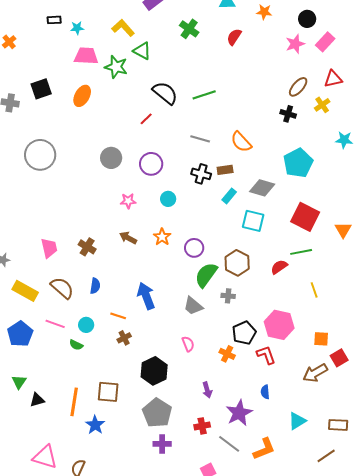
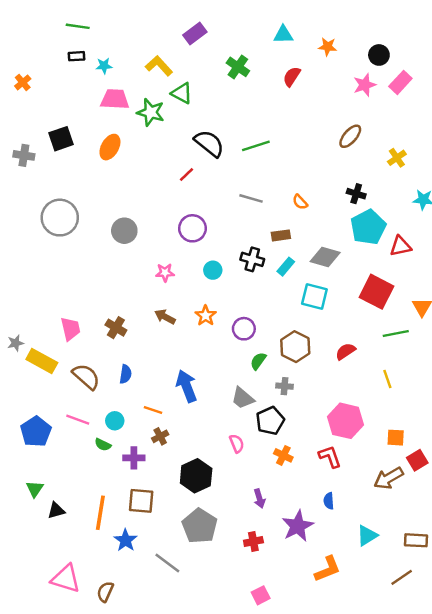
red triangle: (333, 79) -> (400, 246), moved
brown ellipse: (298, 87) -> (350, 136), moved
black cross: (288, 114) -> (356, 194), moved
orange semicircle: (241, 142) -> (300, 202), size x0.6
gray circle: (111, 158) -> (124, 231), moved
black cross: (201, 174) -> (252, 259), moved
green line: (301, 252) -> (396, 334), moved
green semicircle: (206, 275) -> (258, 361), size x0.6
yellow rectangle: (25, 291) -> (42, 361), moved
black pentagon: (244, 333) -> (270, 421), moved
purple cross: (162, 444) -> (134, 458), moved
gray line: (229, 444) -> (167, 563), moved

